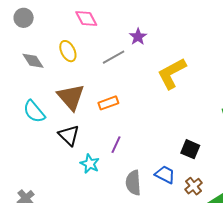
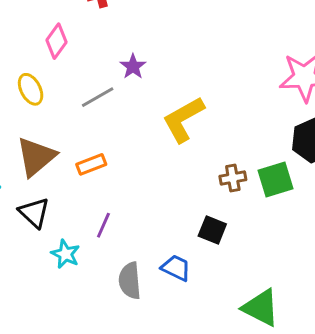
pink diamond: (86, 18) -> (56, 41), turned 65
brown triangle: (71, 97) -> (36, 157), turned 32
brown cross: (194, 186) -> (233, 178), moved, turned 30

